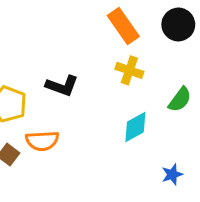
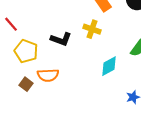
yellow cross: (129, 70) -> (92, 29), moved

